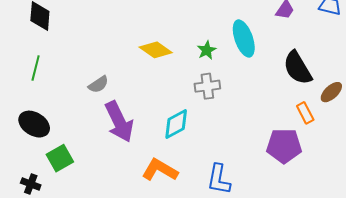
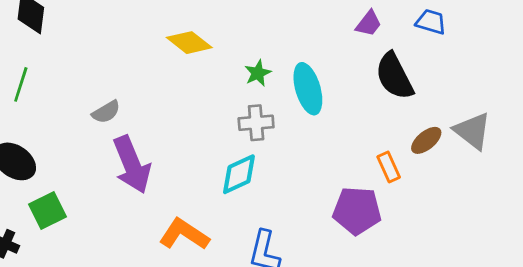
cyan ellipse: (244, 38) -> (308, 89), moved
yellow diamond: (156, 50) -> (189, 43), moved
black semicircle: (298, 68) -> (394, 76), moved
cyan diamond: (176, 124) -> (239, 174), moved

